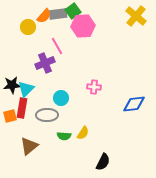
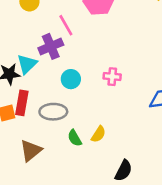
cyan triangle: (26, 89) -> (27, 64), moved
cyan circle: (61, 98) -> (71, 79), moved
green semicircle: (64, 136) -> (75, 138), turned 56

